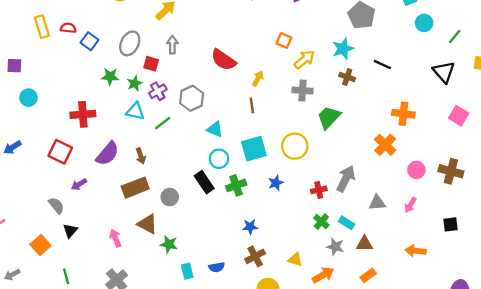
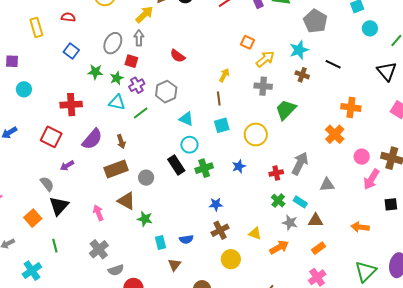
red semicircle: (68, 28) -> (68, 17), moved
blue square: (90, 41) -> (71, 51), moved
gray arrow: (172, 45) -> (139, 38), moved
red semicircle: (223, 60) -> (178, 56), moved, size x0.7
cyan square: (254, 149) -> (222, 125), moved, size x0.7
pink arrow: (410, 205) -> (371, 179), moved, size x1.5
black triangle: (70, 231) -> (59, 206), size x1.5

